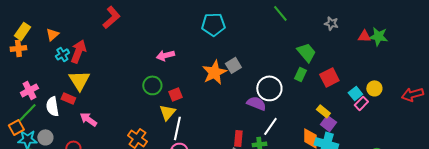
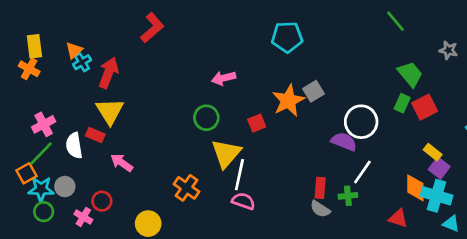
green line: (280, 13) -> (396, 21), moved
gray star: (331, 23) -> (448, 50), moved
yellow rectangle: (22, 31) -> (34, 46), turned -42
orange cross: (18, 48) -> (29, 69), turned 35
cyan cross: (62, 54) -> (82, 62), moved
red square: (329, 77) -> (425, 107), moved
red square: (175, 94) -> (257, 123), moved
yellow triangle: (167, 112) -> (226, 153), size x1.4

